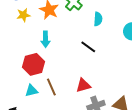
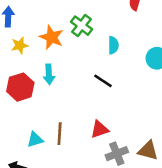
red hexagon: (33, 64) -> (20, 87), moved
brown line: (51, 87) -> (60, 134), turned 30

